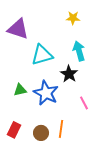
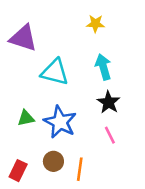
cyan triangle: (42, 55) -> (55, 72), turned 30
black star: (69, 74) -> (109, 102), moved
brown circle: (41, 133) -> (53, 161), moved

